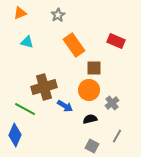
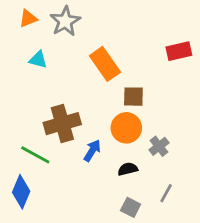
gray star: (58, 15) -> (65, 21), moved, size x1.5
red rectangle: (116, 41) -> (179, 51), moved, turned -36
blue arrow: (65, 106) -> (92, 151), turned -91

